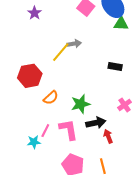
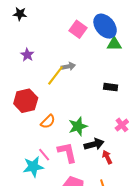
purple star: (34, 13) -> (27, 55), moved
pink line: (45, 131) -> (44, 155), turned -64
cyan star: (34, 142) -> (33, 167), size x1.5

